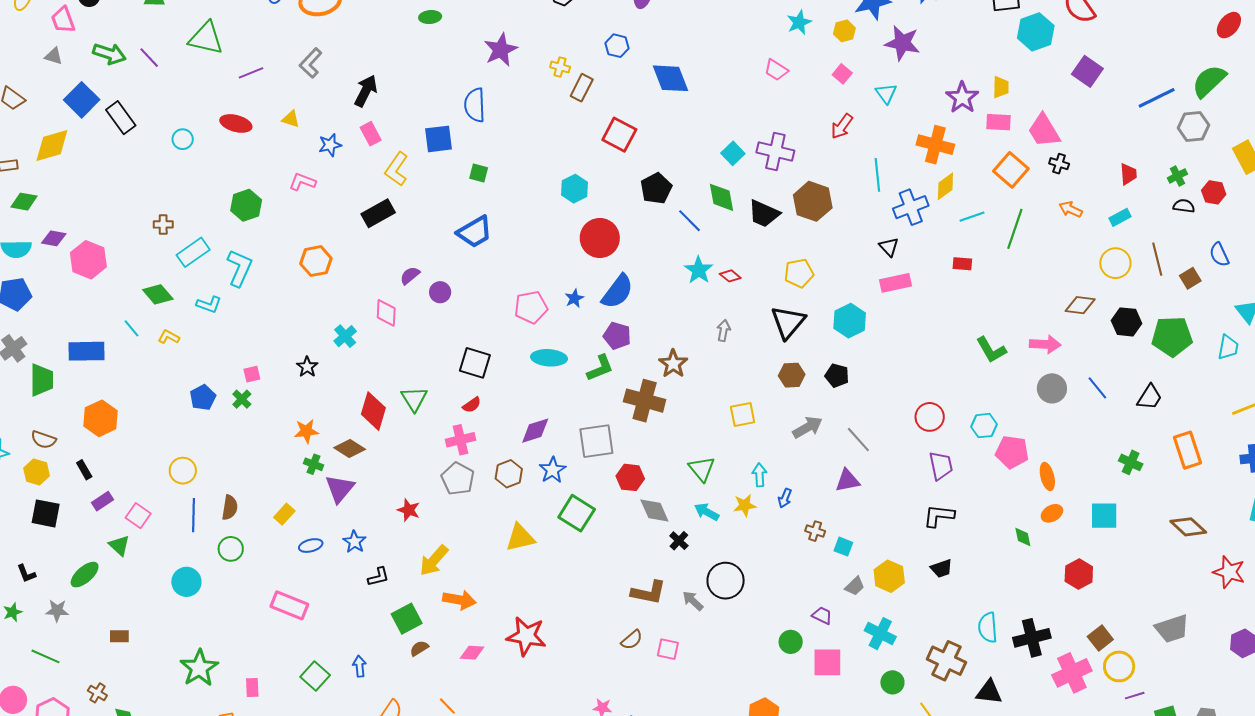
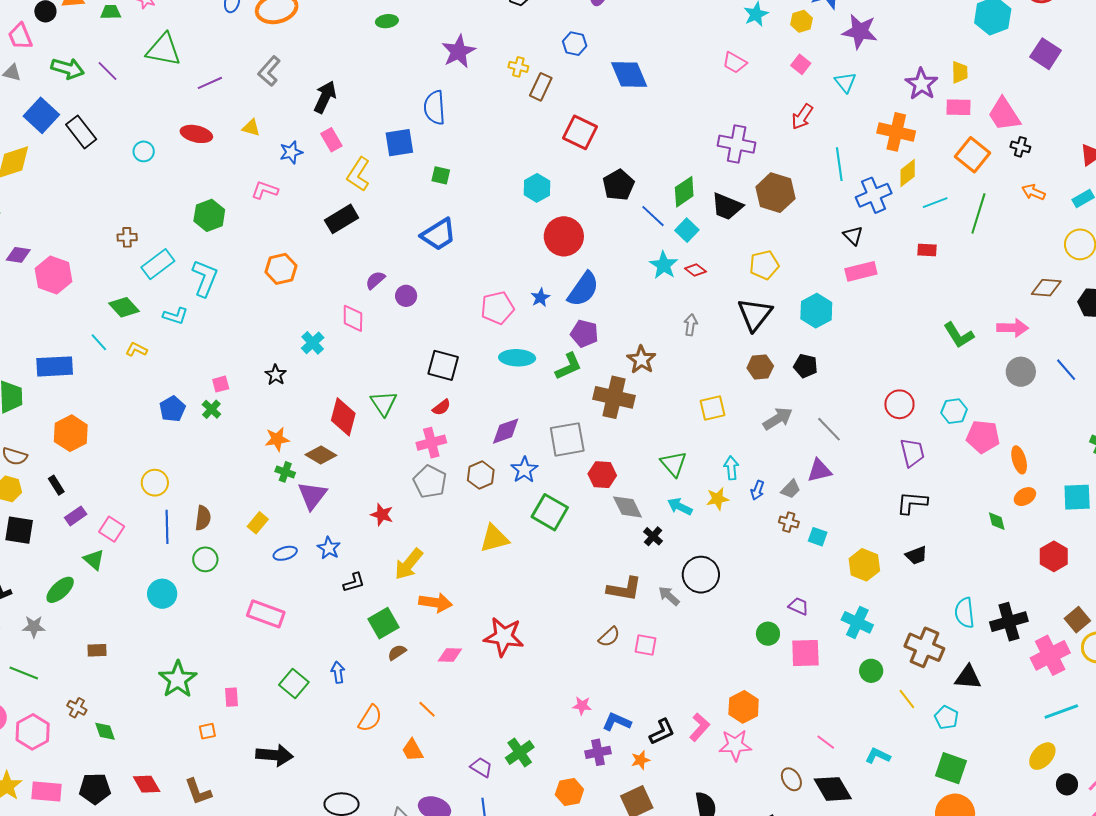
cyan square: (733, 153) -> (687, 230), moved
green diamond: (722, 197) -> (684, 192), turned 68
gray trapezoid: (855, 586) -> (791, 489), moved

